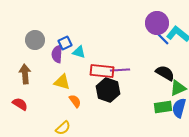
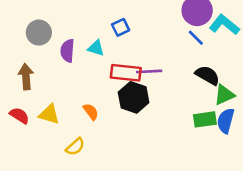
blue line: (163, 39) -> (196, 38), moved
blue square: (65, 43) -> (121, 27), moved
yellow triangle: (62, 82) -> (49, 114), moved

